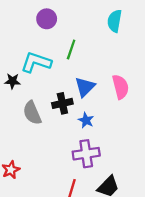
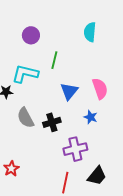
black cross: (62, 103) -> (52, 122), moved
blue star: (86, 120) -> (91, 117), moved

